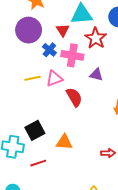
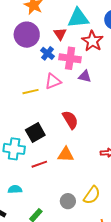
purple triangle: (96, 75) -> (85, 76), moved
yellow line: (33, 78) -> (31, 92), moved
red semicircle: (74, 97) -> (70, 120), moved
orange triangle: (64, 142) -> (66, 155), moved

